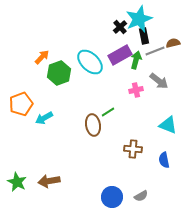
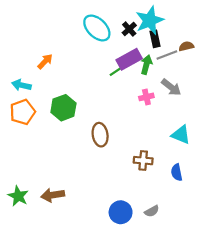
cyan ellipse: (90, 62) -> (97, 28), moved
green hexagon: (59, 73) -> (63, 108), moved
green line: (108, 112) -> (116, 71), moved
cyan arrow: (44, 118) -> (21, 85), moved, turned 42

